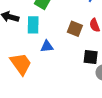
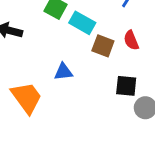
cyan rectangle: (33, 25) -> (82, 23), moved, turned -60

